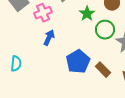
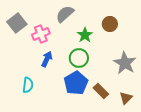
green circle: (105, 30) -> (79, 58), moved
cyan semicircle: (16, 64) -> (28, 85), moved

